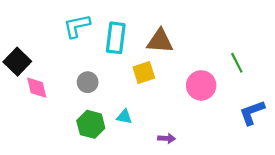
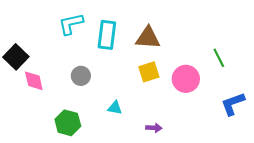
yellow square: (144, 72) -> (149, 72), moved
green hexagon: (91, 124) -> (68, 123), moved

